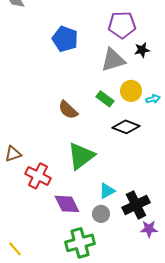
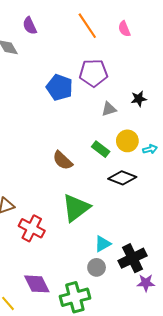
purple pentagon: (122, 25) -> (93, 73), moved
gray triangle: (113, 60) -> (109, 109), size x0.6
purple diamond: (67, 204) -> (37, 284), moved

